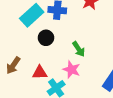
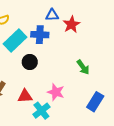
green arrow: (79, 49) -> (83, 67), moved

